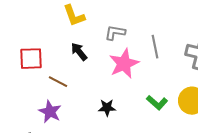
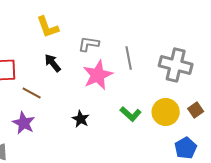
black star: (107, 108) -> (81, 119), turned 30

